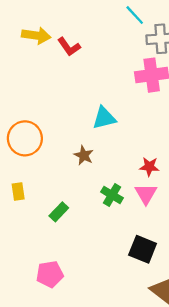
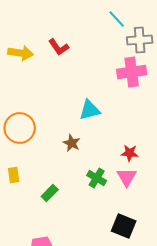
yellow arrow: (36, 35) -> (21, 53), moved

